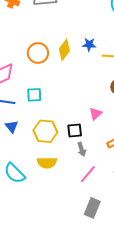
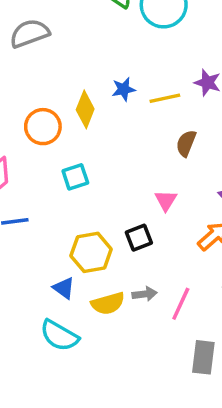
cyan square: (34, 95) -> (75, 177), moved
blue triangle: (12, 127) -> (64, 288), moved
gray arrow: (82, 149) -> (145, 294), moved, turned -64

